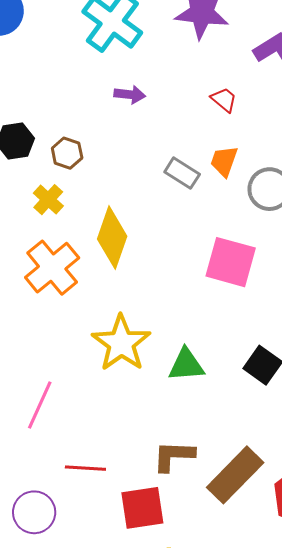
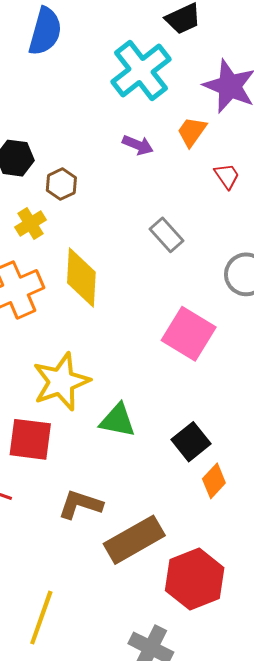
orange trapezoid: (224, 161) -> (192, 132), moved
yellow diamond: (112, 238) -> (81, 278), turned -32
red square: (142, 508) -> (30, 439), moved

